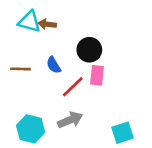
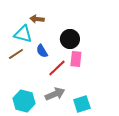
cyan triangle: (29, 22) -> (23, 34), moved
brown line: (20, 69) -> (16, 54), turned -35
cyan square: (123, 133) -> (82, 104), moved

